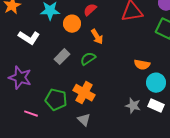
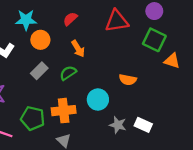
orange circle: (72, 24) -> (40, 40), moved
cyan circle: (156, 83) -> (98, 100), moved
orange cross: (84, 93) -> (64, 111), turned -35

